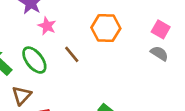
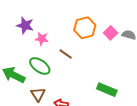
pink square: (161, 29) -> (111, 33), moved, turned 32

